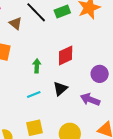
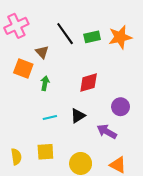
brown triangle: (15, 23) -> (42, 52), moved
green arrow: (37, 66) -> (45, 83), moved

